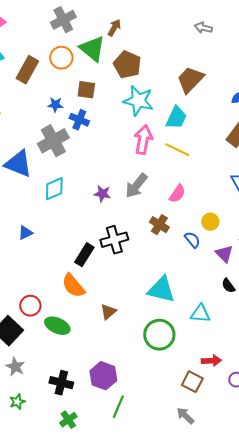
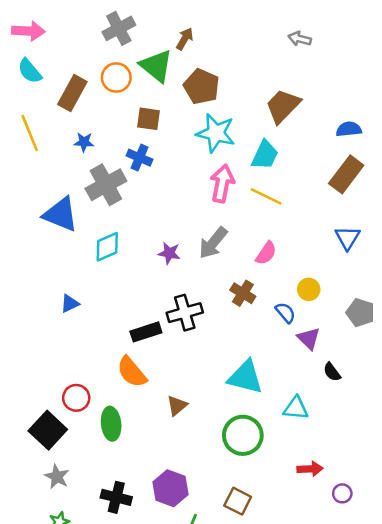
blue star: (55, 105) -> (84, 142), moved
purple triangle: (224, 254) -> (309, 338), moved
black rectangle: (84, 255) -> (146, 332), turned 40
green ellipse: (57, 326) -> (111, 424), turned 60
brown square: (192, 382) -> (238, 501), moved

